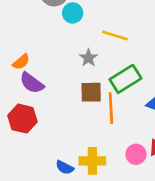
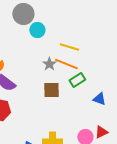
green rectangle: (125, 79) -> (77, 80), size x0.7
orange line: (111, 108) -> (66, 64), moved, turned -65

